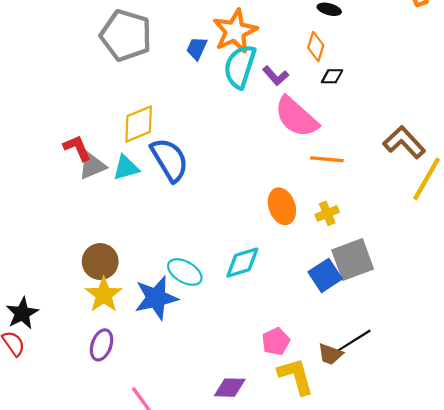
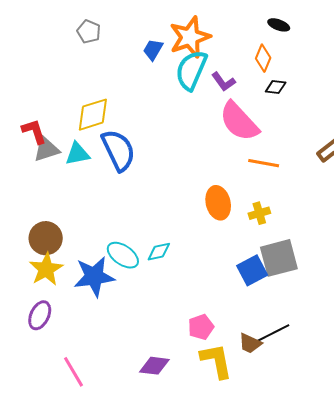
gray pentagon: (126, 35) -> (89, 32), size x0.5
cyan diamond: (242, 263) -> (159, 252), moved, size x0.7

